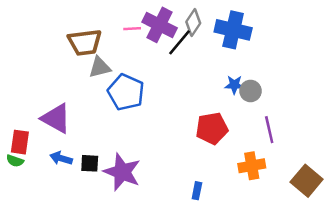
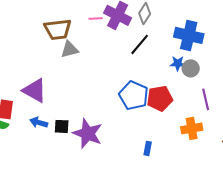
blue cross: (233, 30) -> (189, 35), moved
black line: (179, 42) -> (140, 44), moved
blue pentagon: (126, 92) -> (134, 95), moved

